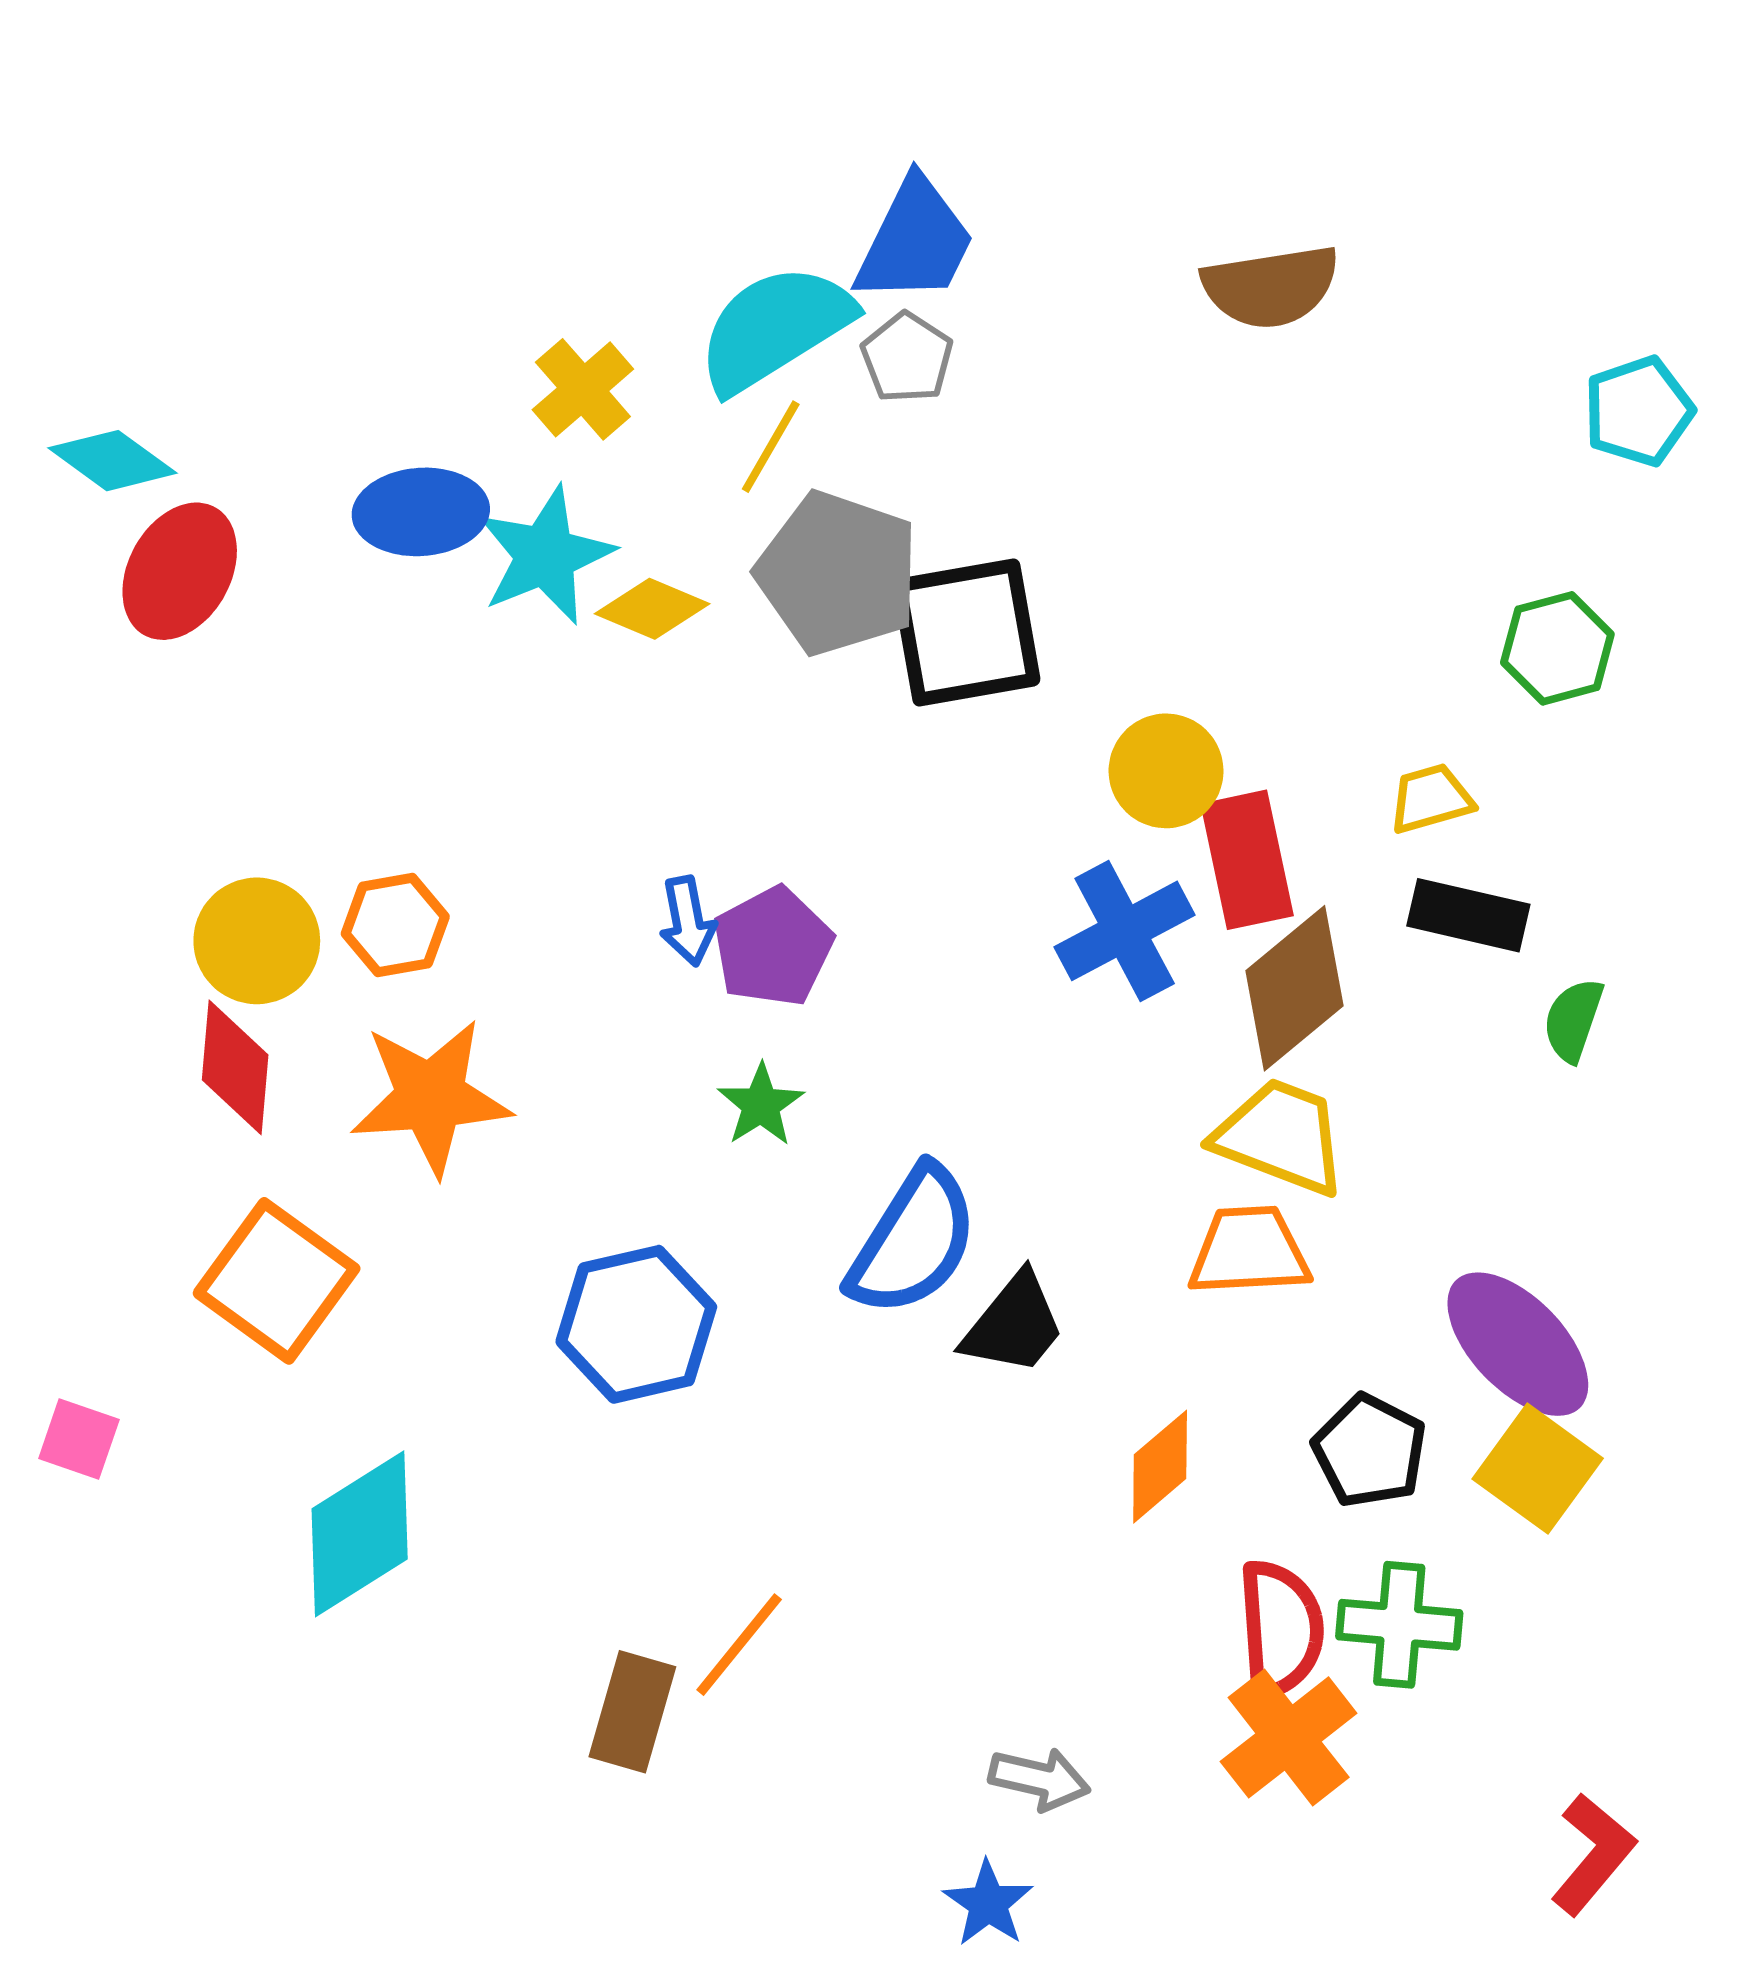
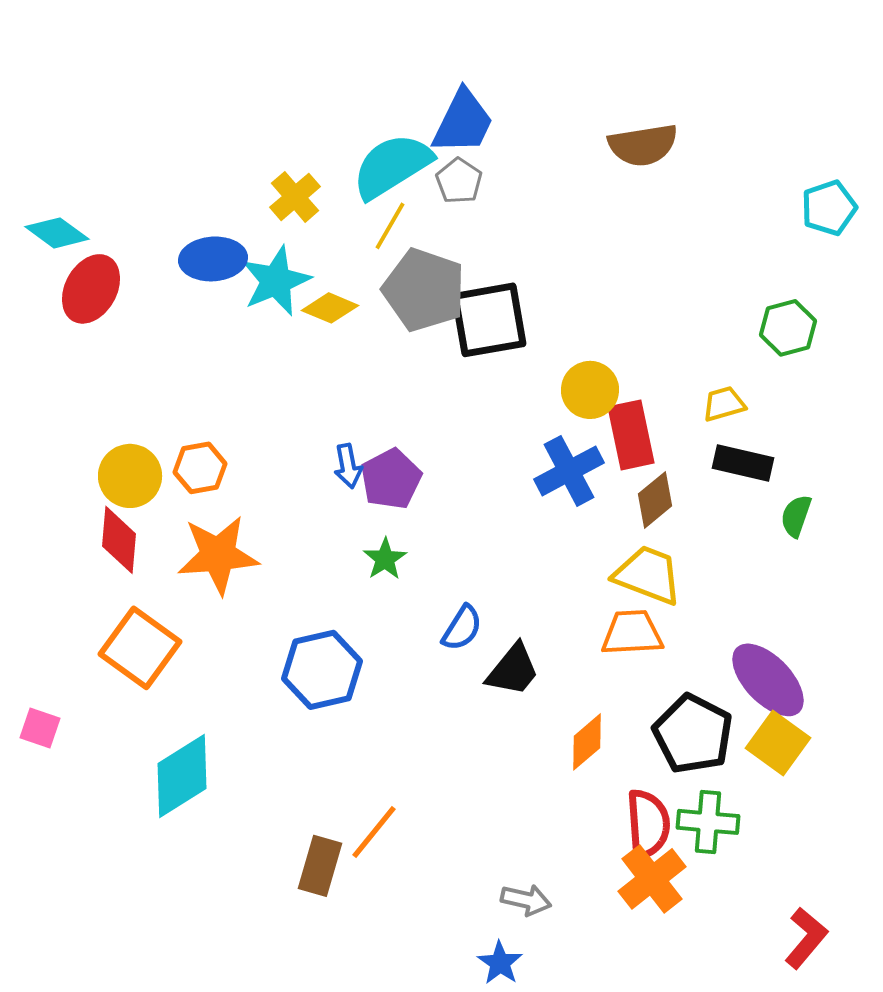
brown diamond: (1295, 988) -> (655, 500), size x0.7
blue semicircle: (913, 1241) -> (462, 628), size x0.6
black pentagon: (1370, 1451) -> (693, 734), size x1.4

